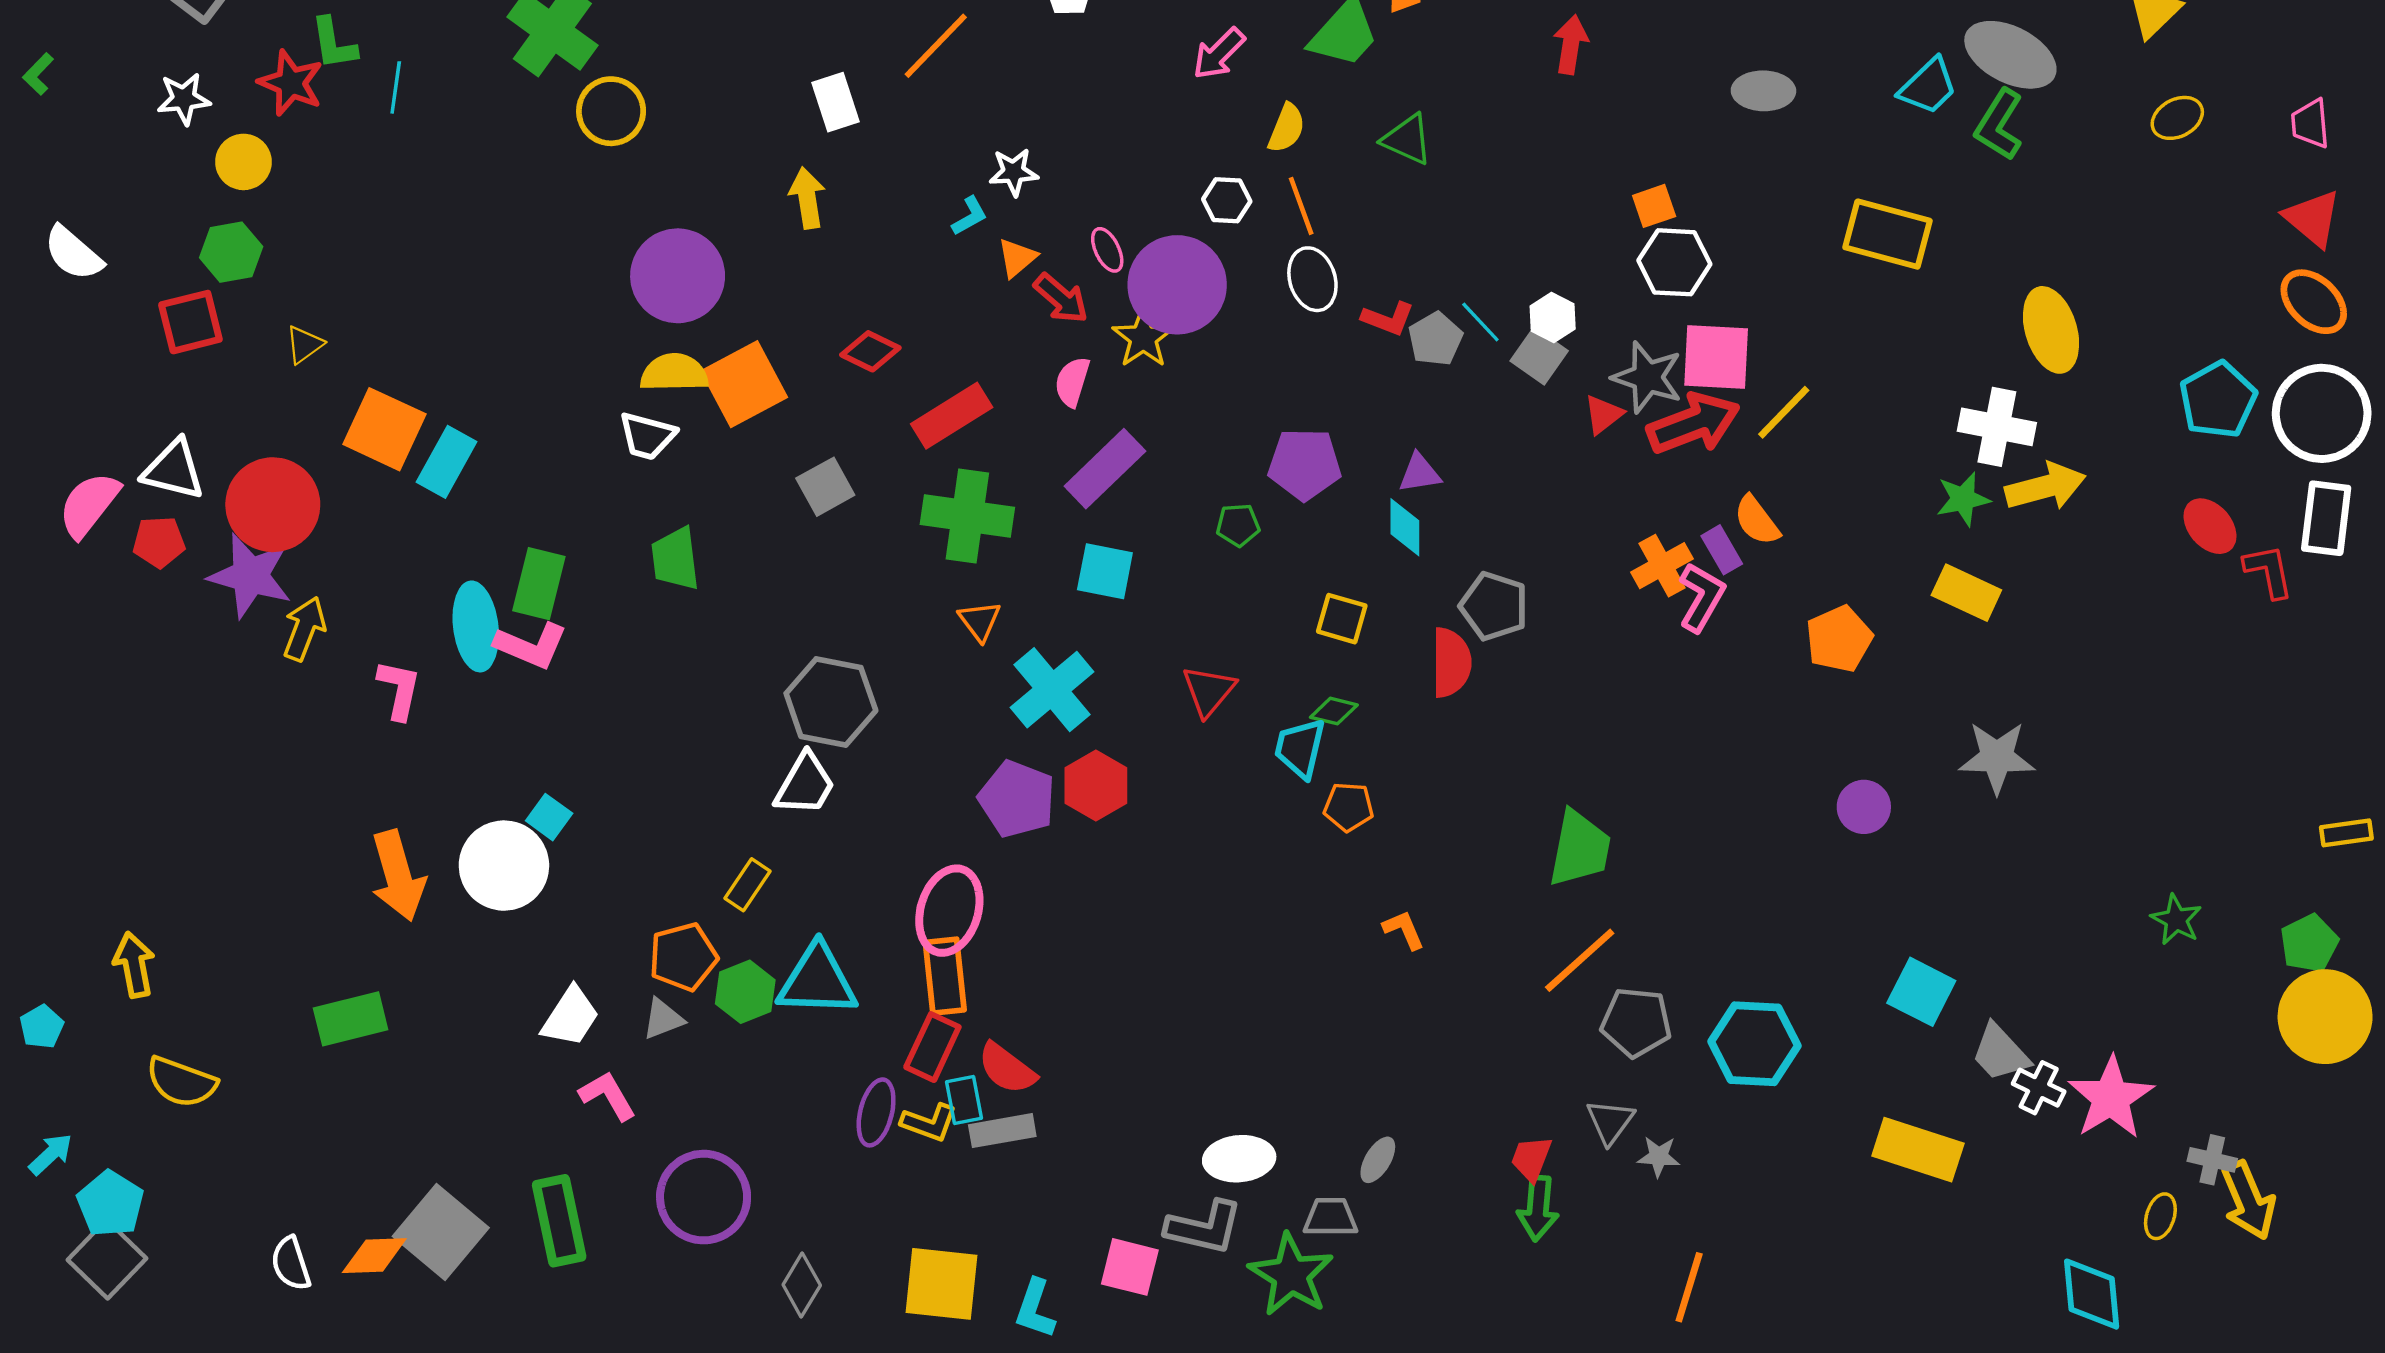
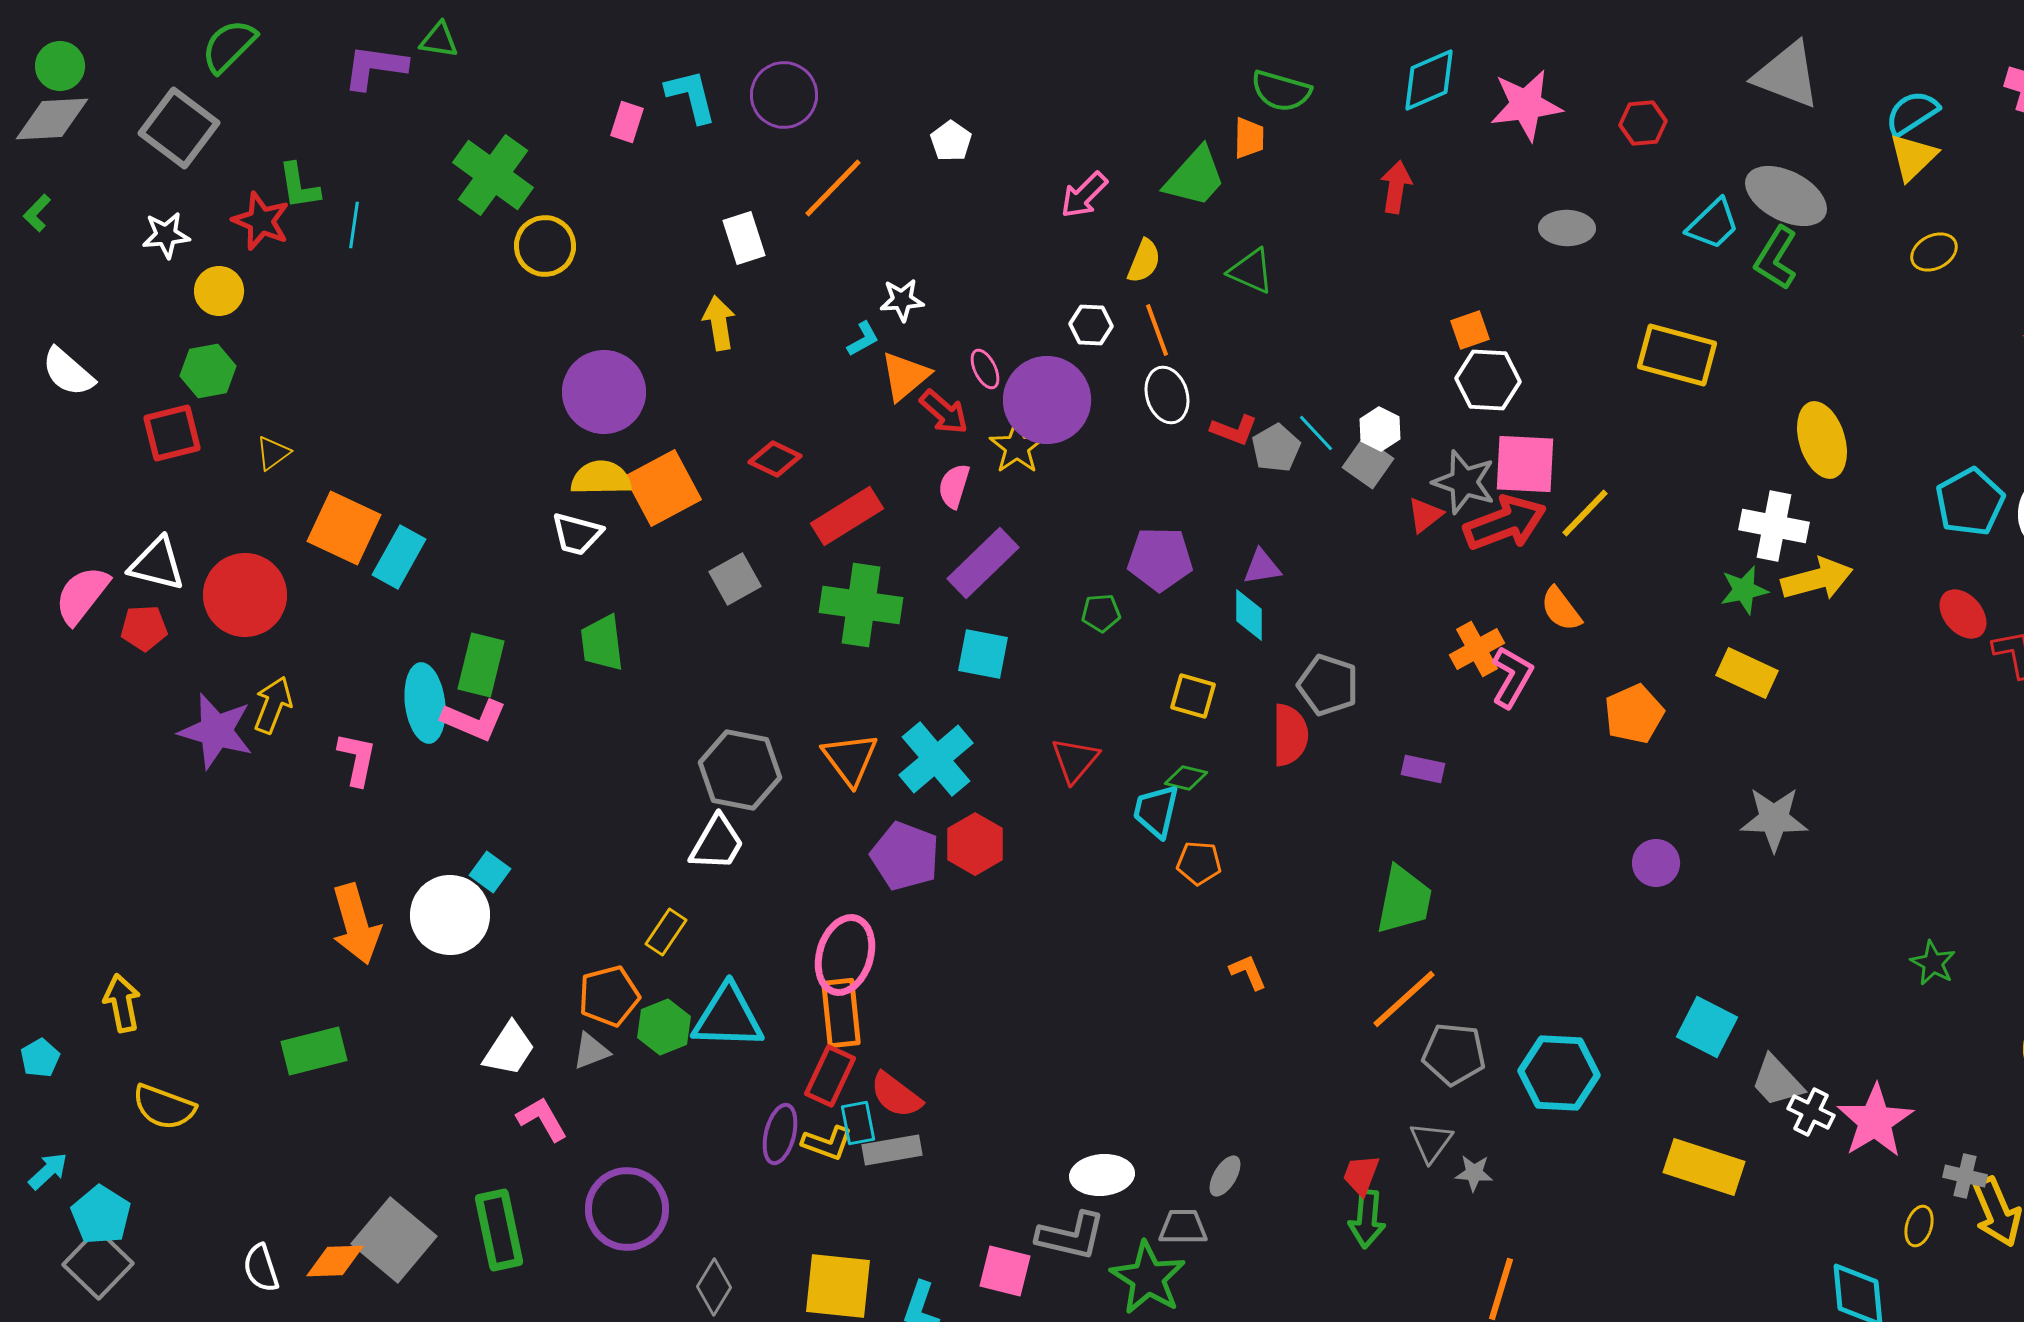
orange triangle: (1017, 258) -> (905, 376), size x1.4
purple rectangle: (1722, 550) -> (1423, 769), moved, turned -48
purple star: (250, 576) -> (216, 731), moved
orange triangle: (980, 621) -> (850, 759), moved, size x1.5

